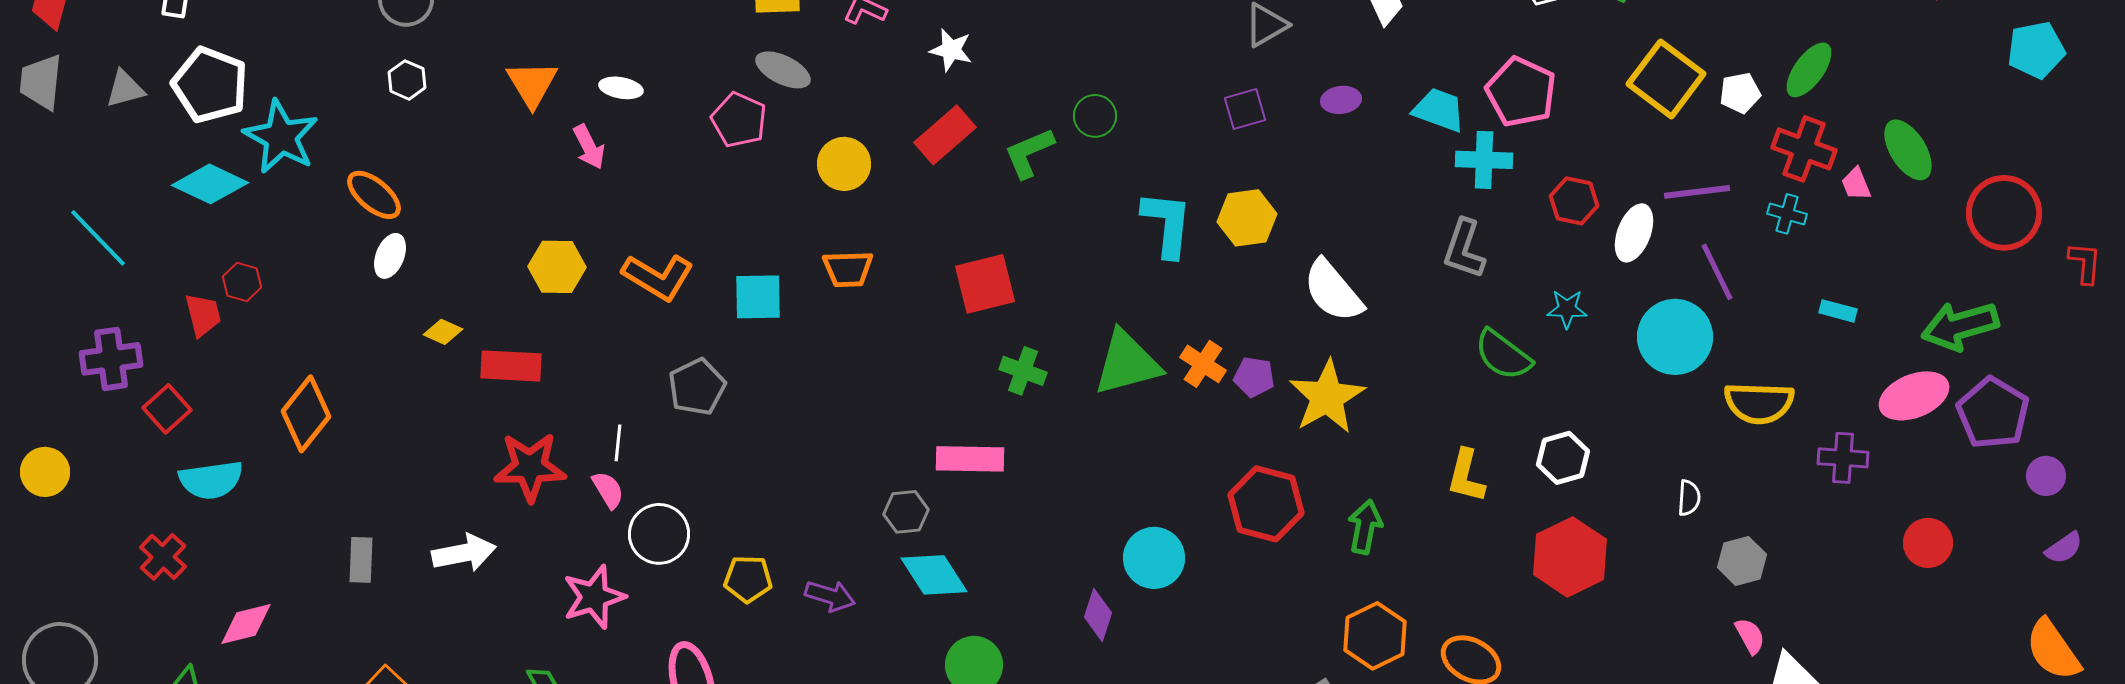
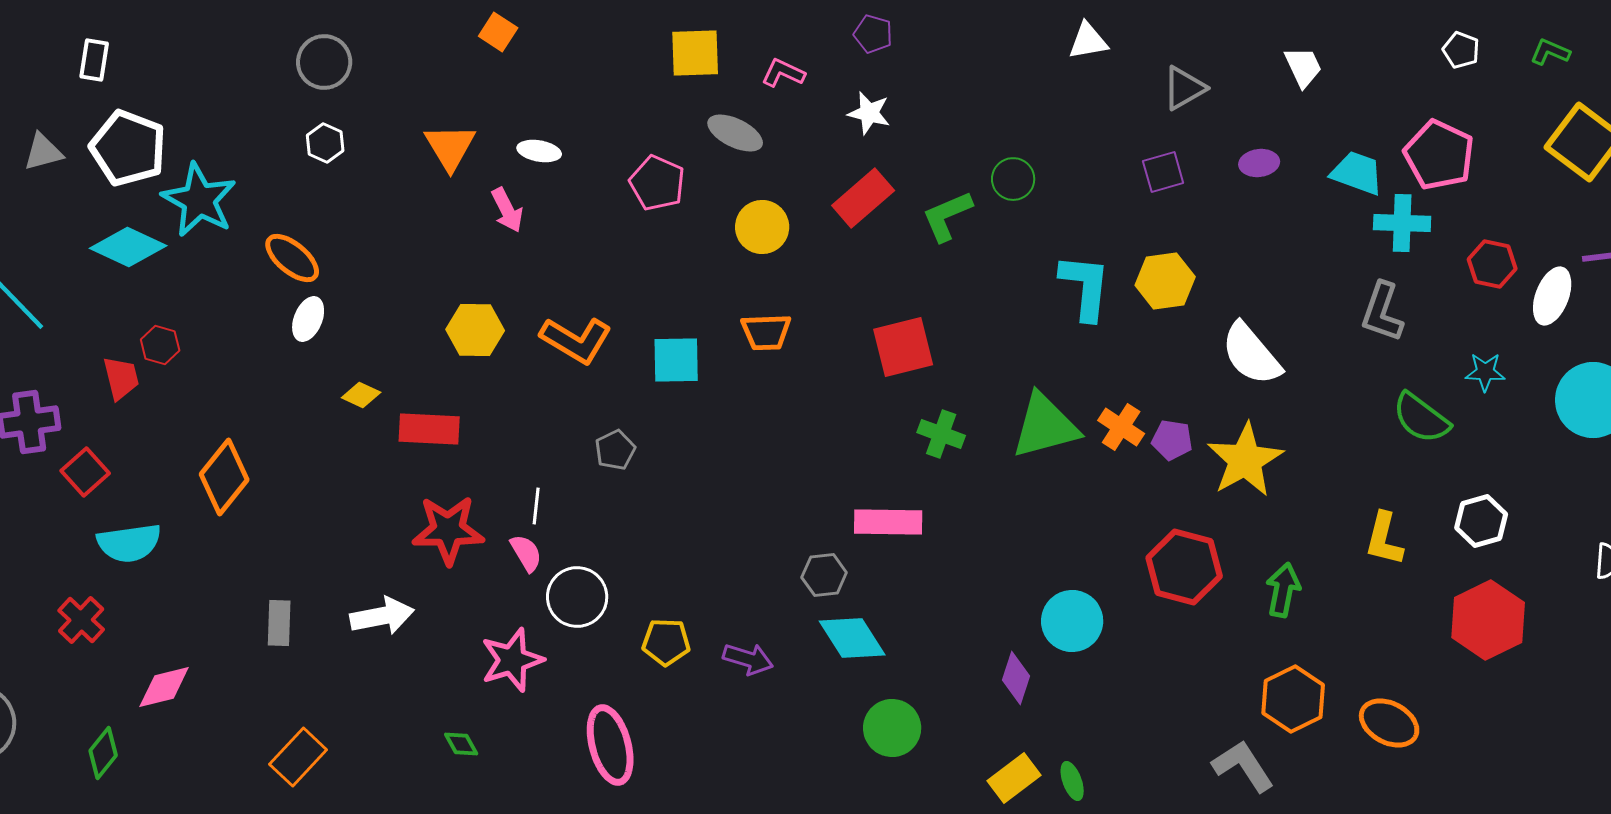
gray ellipse: (783, 70) -> (735, 133), moved
gray pentagon: (697, 387) -> (615, 450), size x0.7

